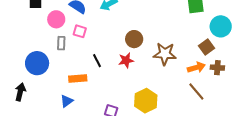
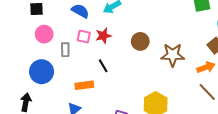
pink circle: (56, 19) -> (44, 34), moved
red star: (126, 60) -> (103, 36), moved

